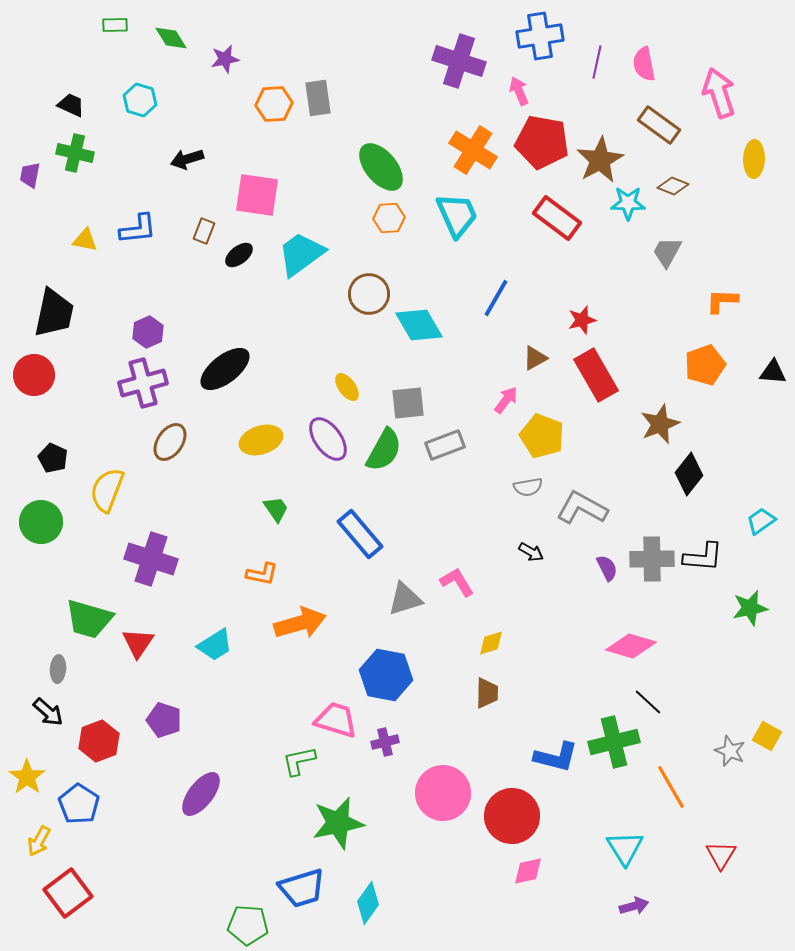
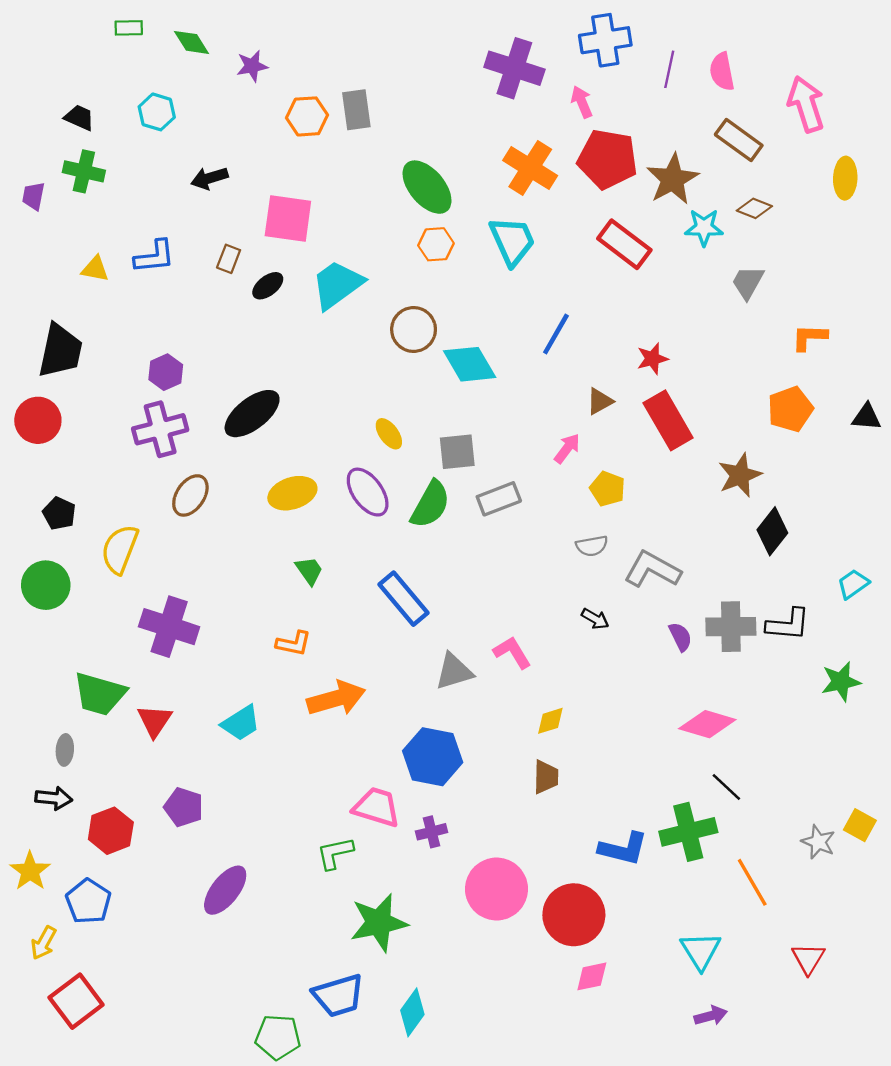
yellow pentagon: (542, 436) -> (608, 489), size x0.7
black arrow: (48, 712) -> (54, 798), turned -36

